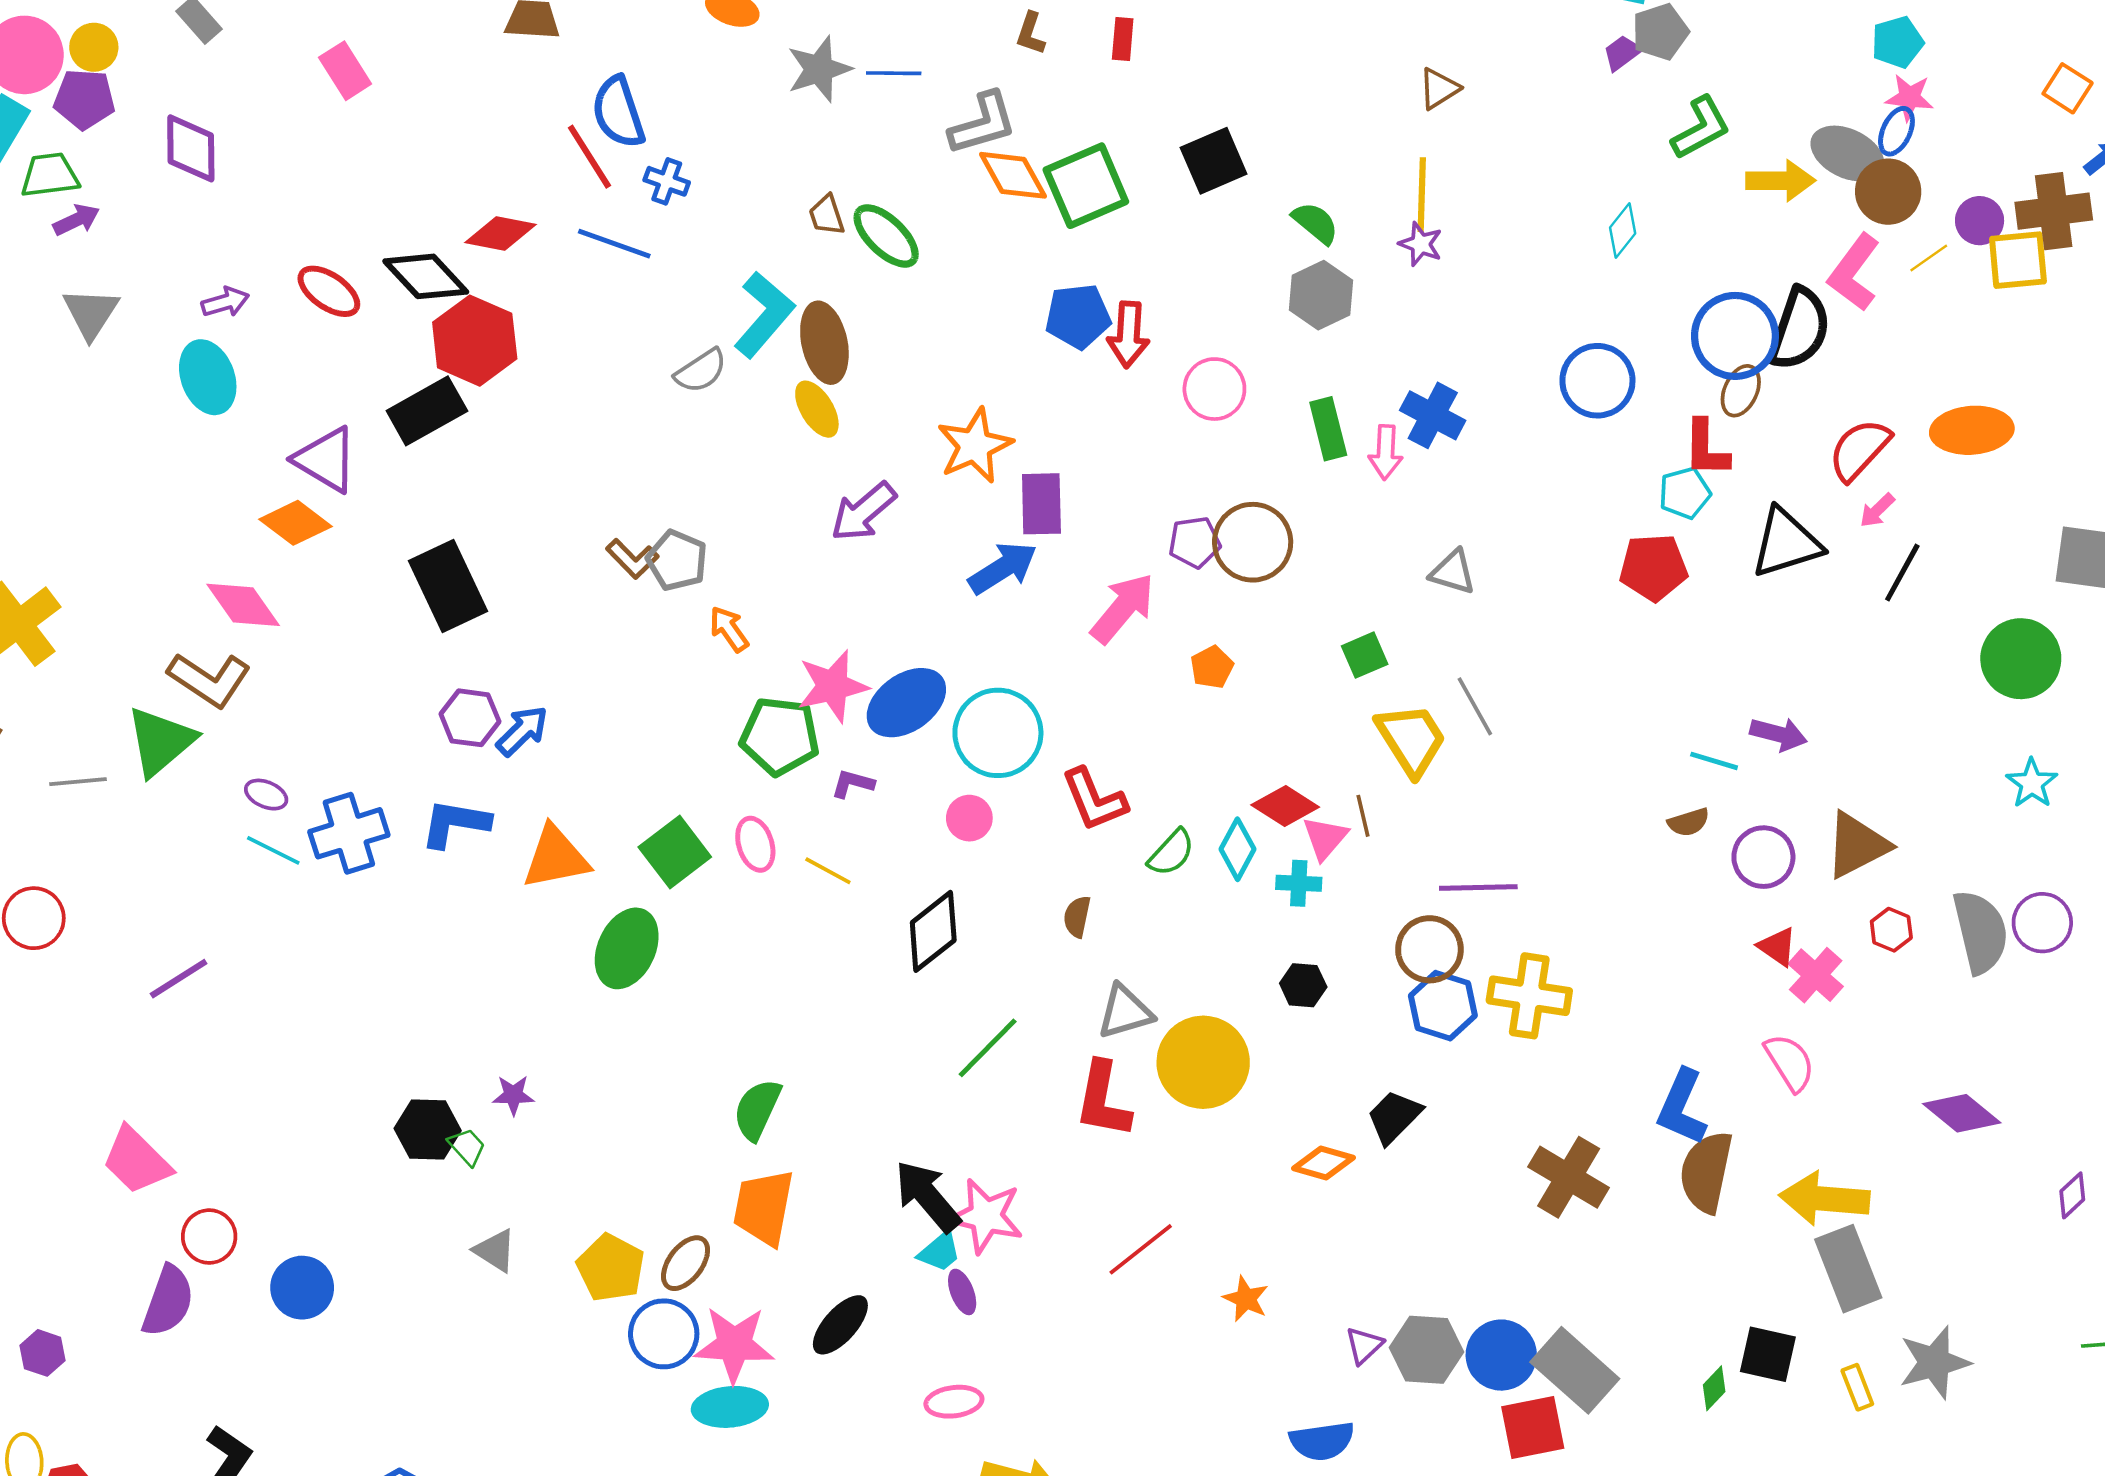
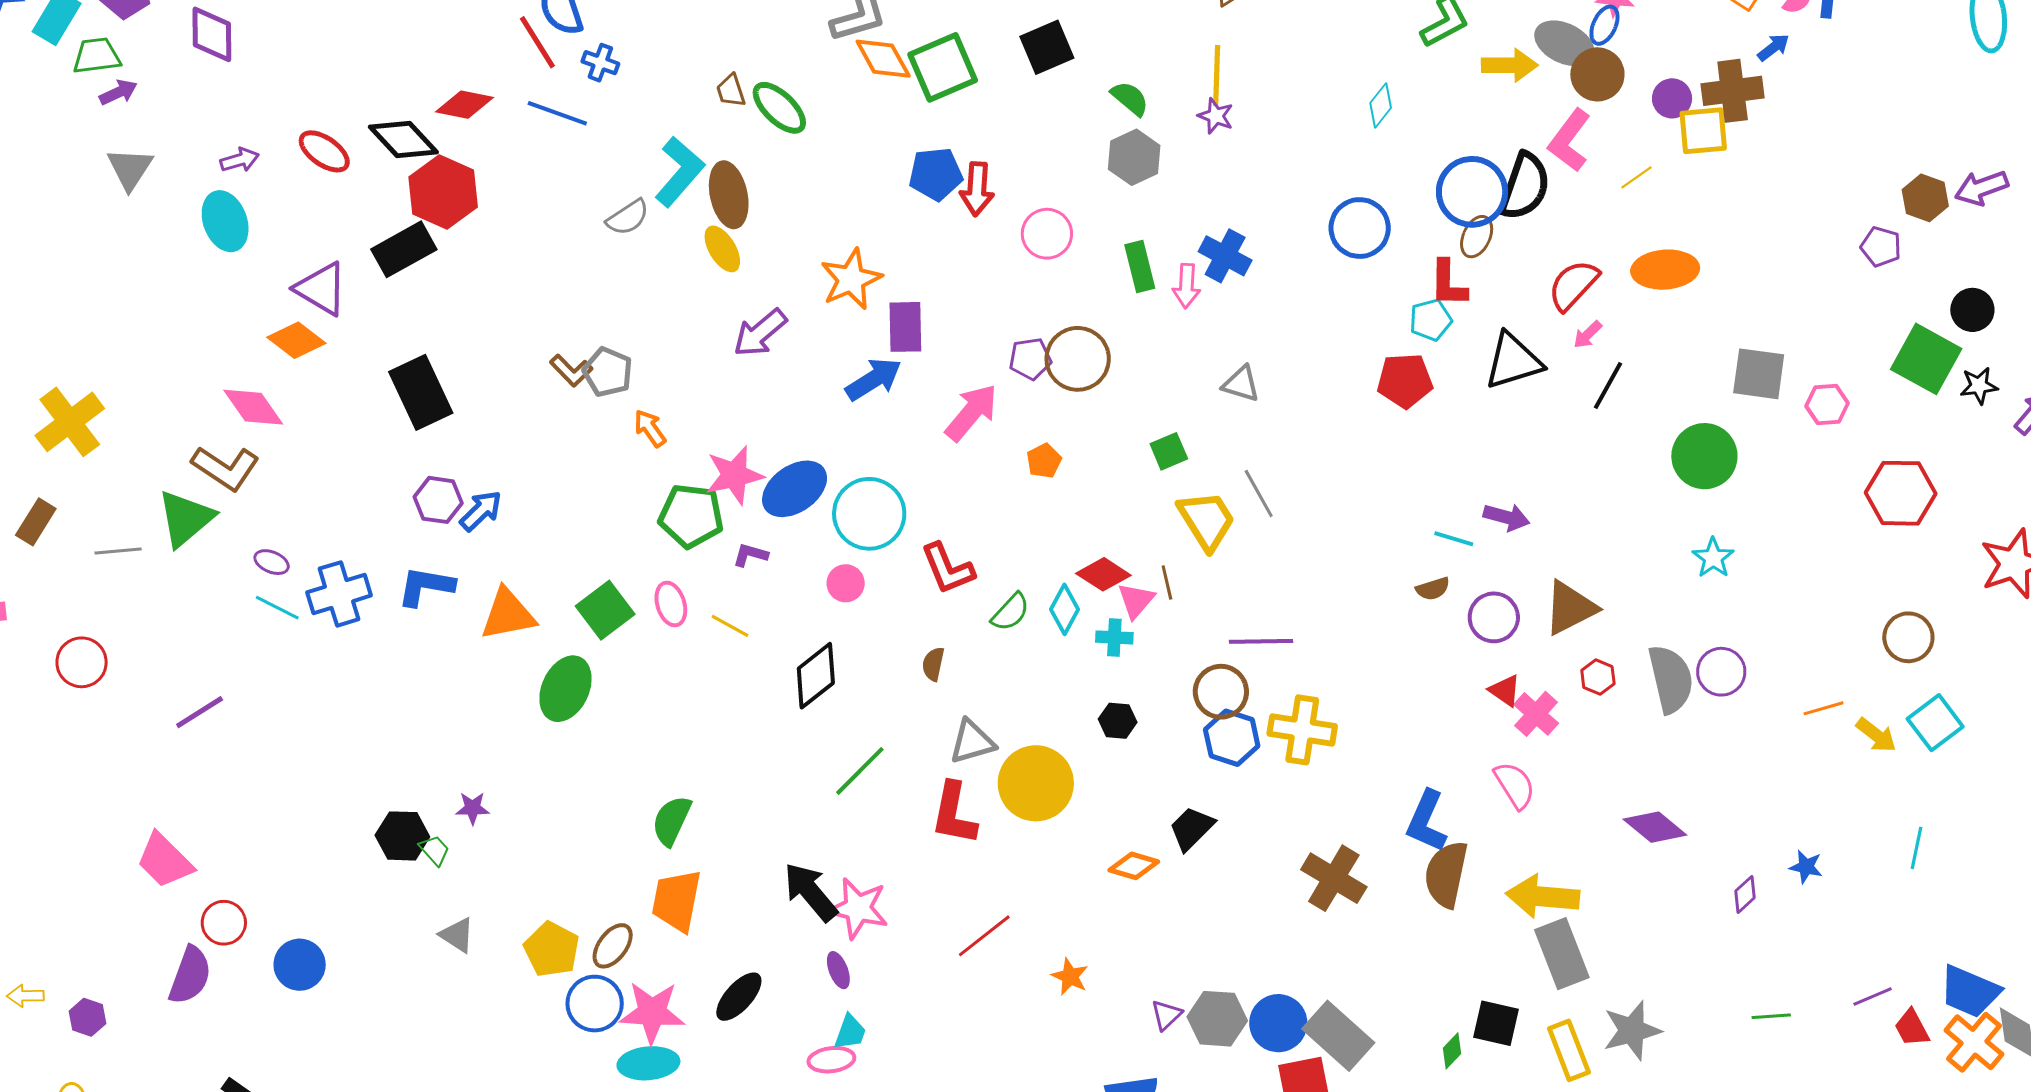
yellow line: (1929, 258) -> (1637, 177), moved
cyan trapezoid: (940, 1252) -> (850, 1032), moved, turned -30
yellow rectangle: (1857, 1387) -> (1569, 1050), size x1.6

